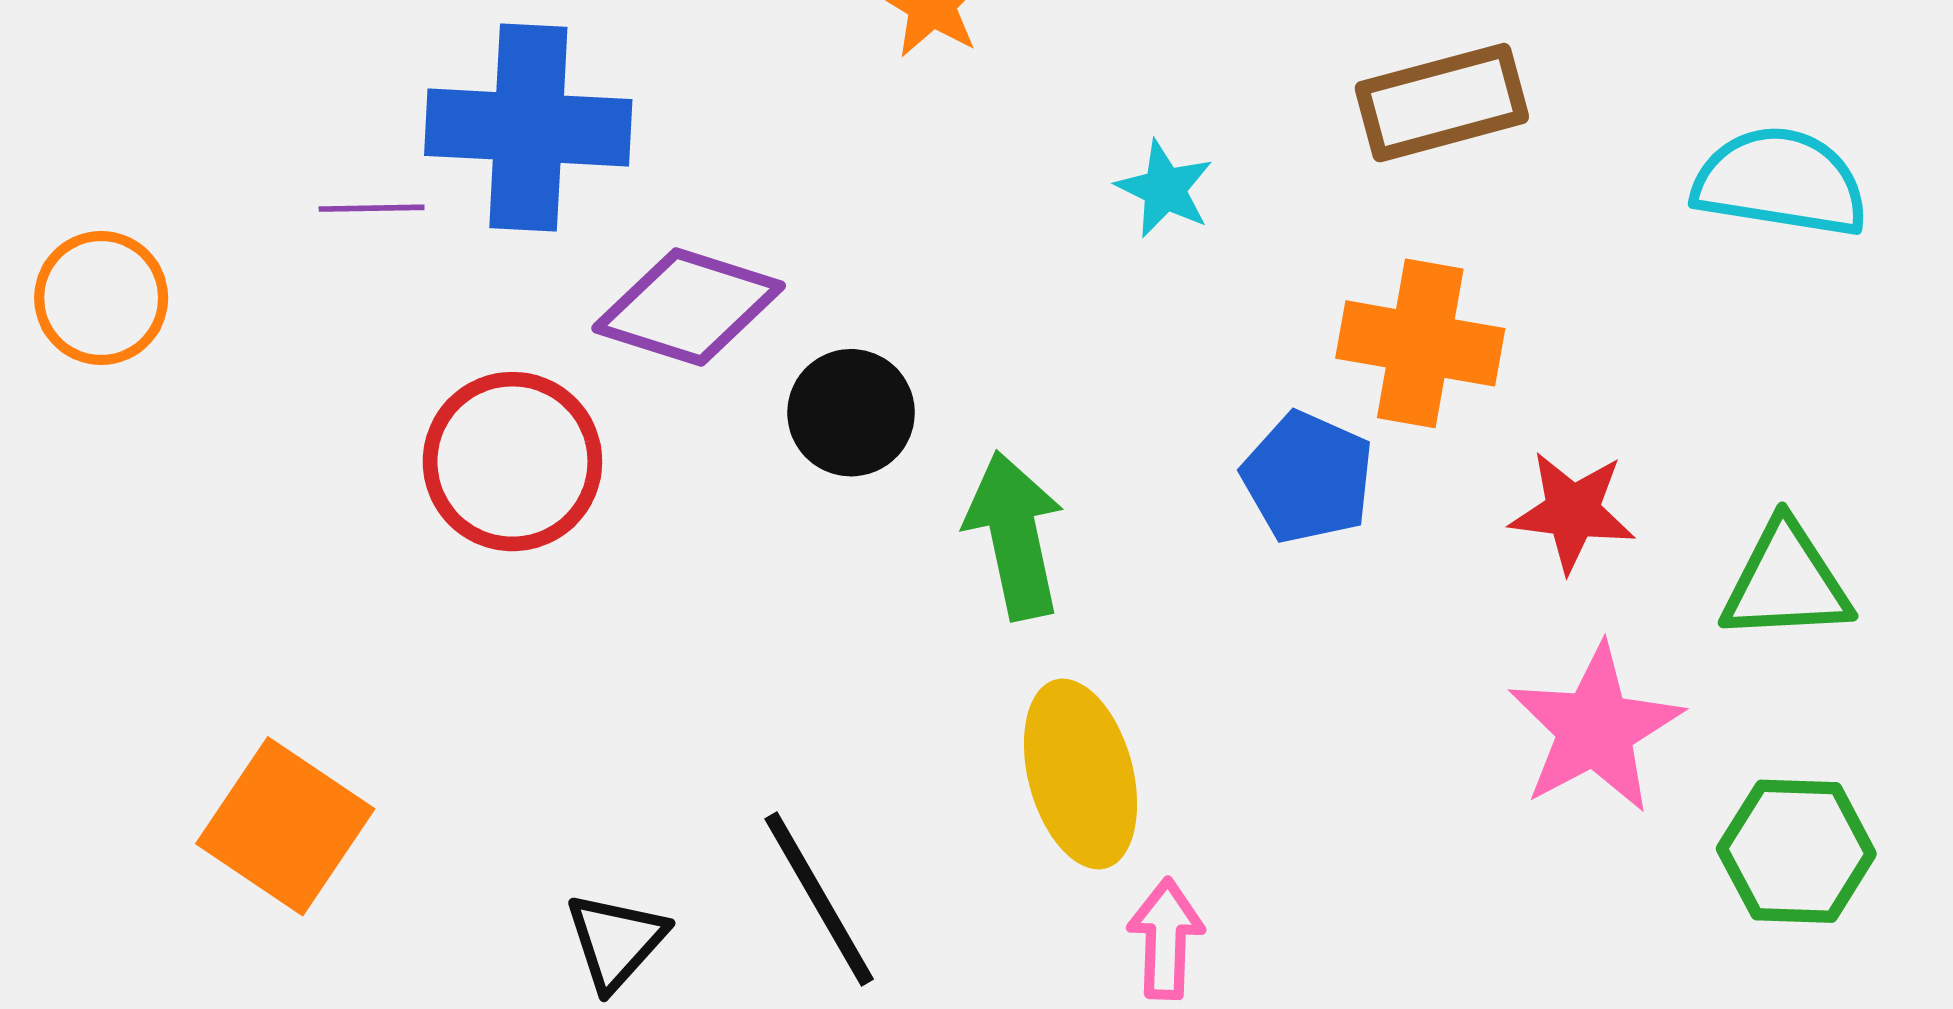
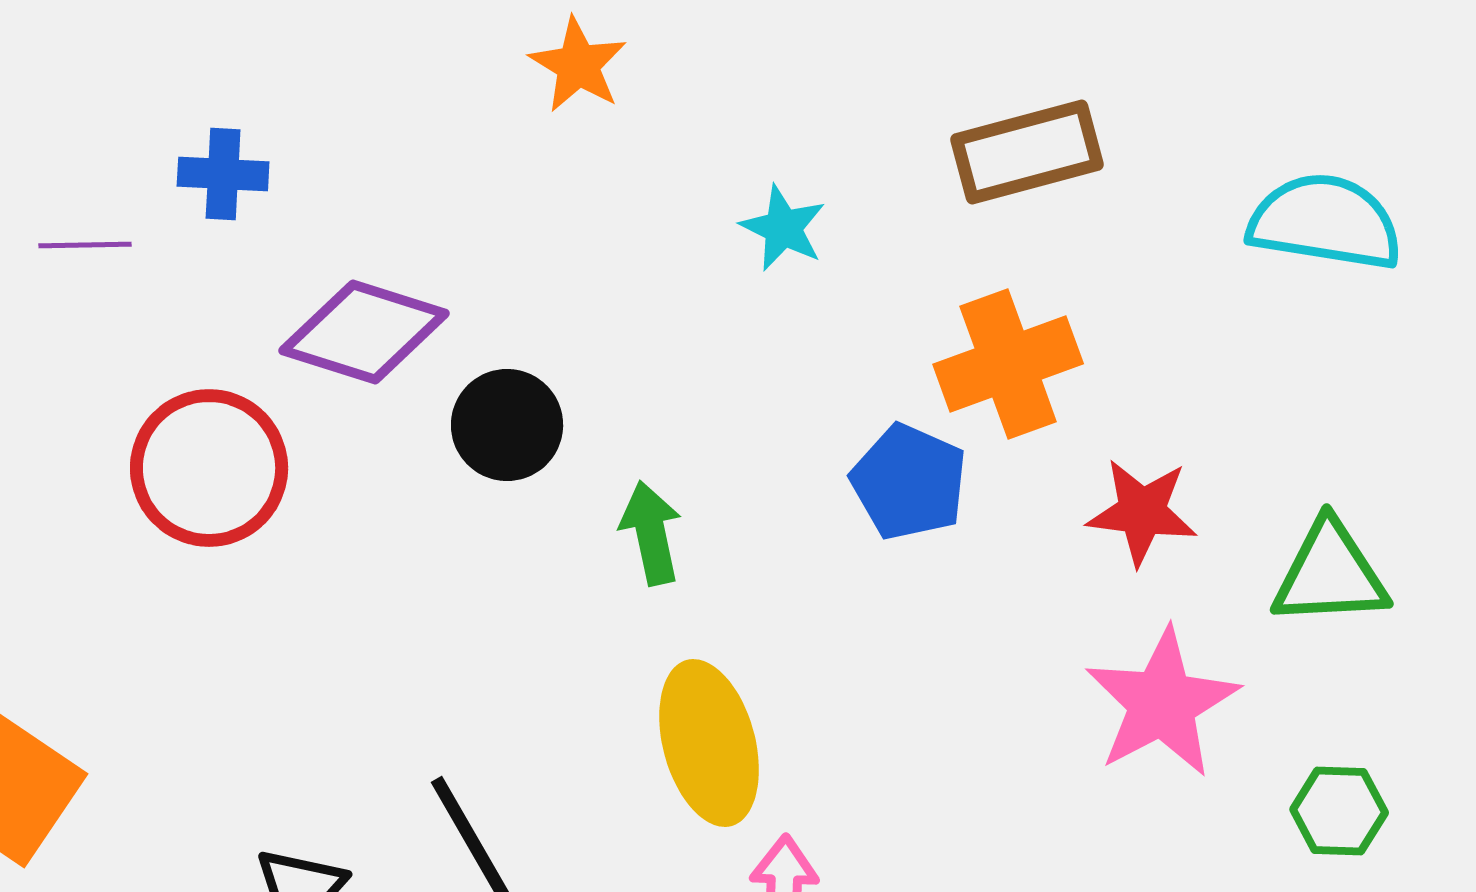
blue cross: (528, 128) -> (223, 174), size x0.5
orange cross: (1420, 343) -> (1008, 364), turned -30
green arrow: (1015, 535) -> (651, 533), size x0.7
green hexagon: (1796, 851) -> (1339, 811), size x0.7

